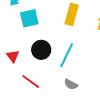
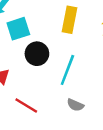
black circle: (41, 50) -> (37, 54), moved

